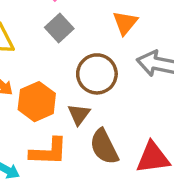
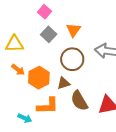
orange triangle: (125, 23) -> (73, 30), moved
brown triangle: (79, 114) -> (64, 83), turned 40

